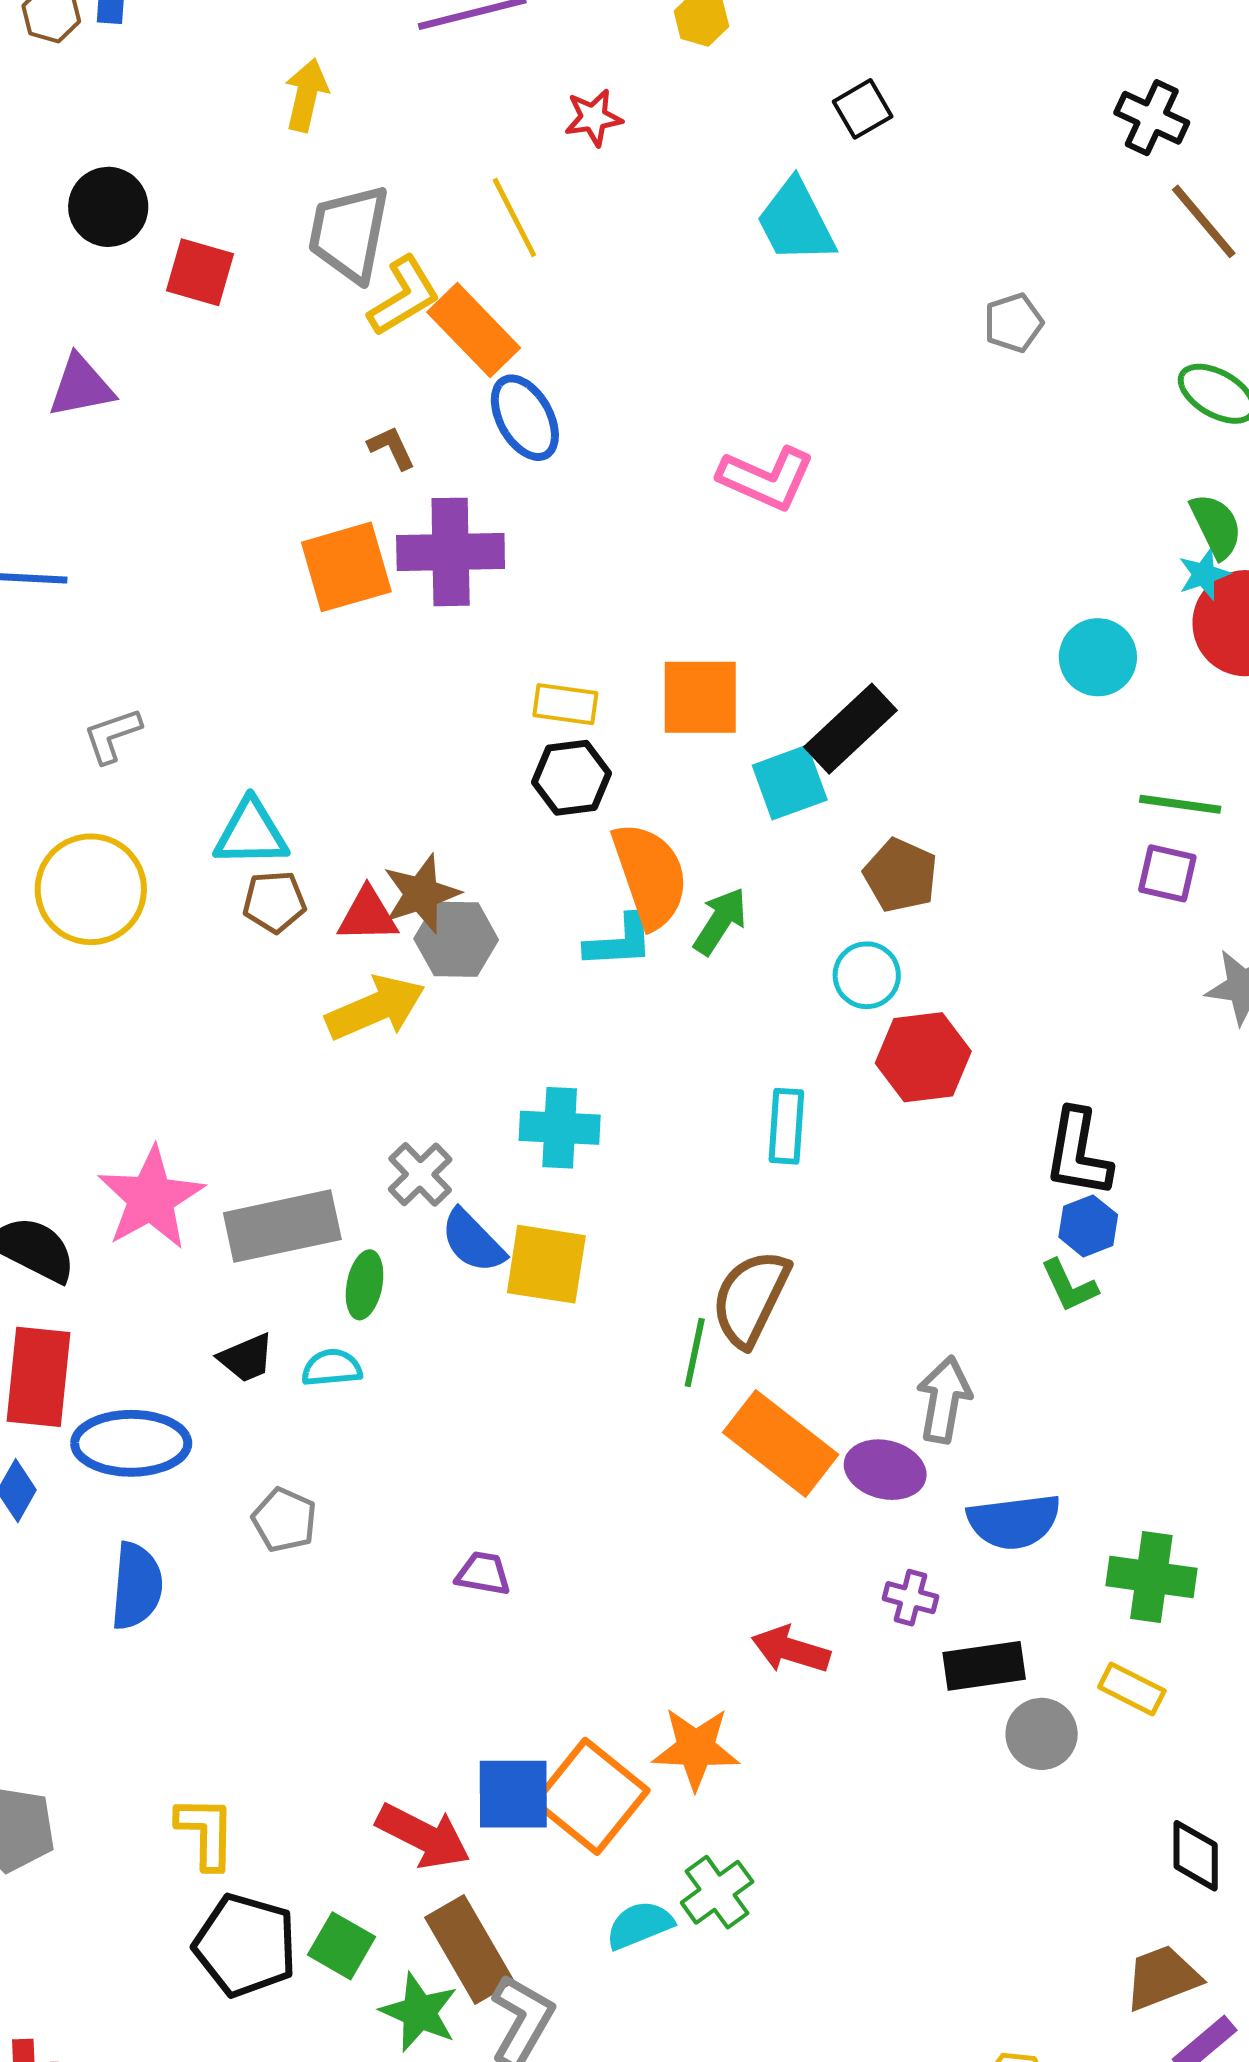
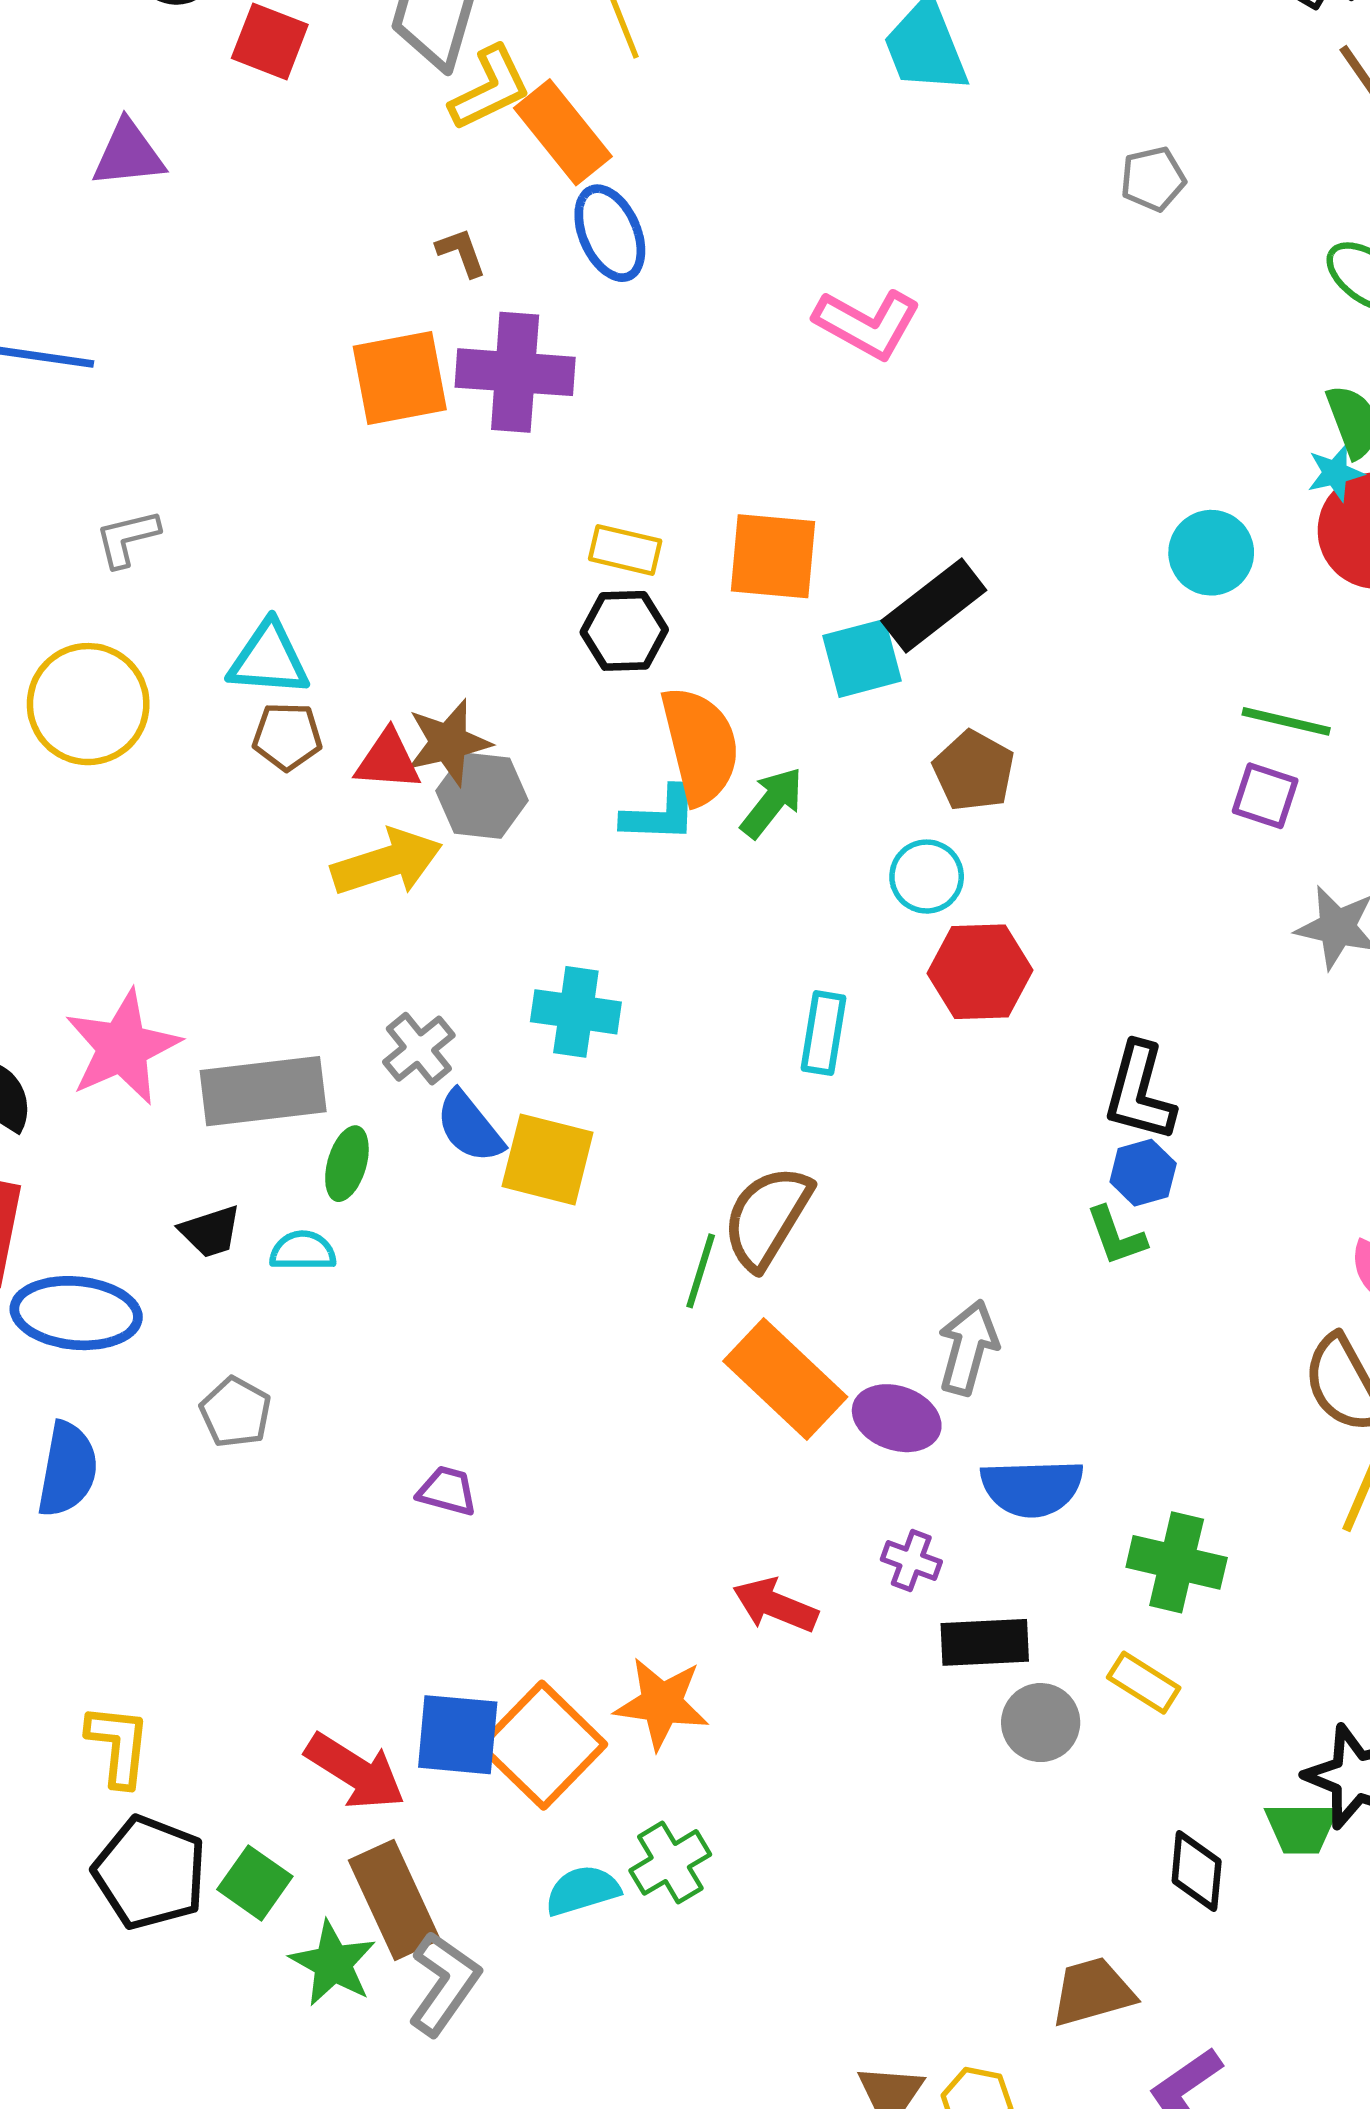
brown trapezoid: (1162, 1978) -> (1093, 1992), moved

